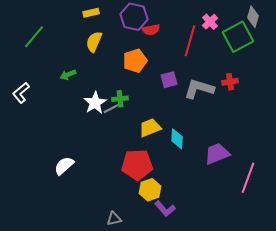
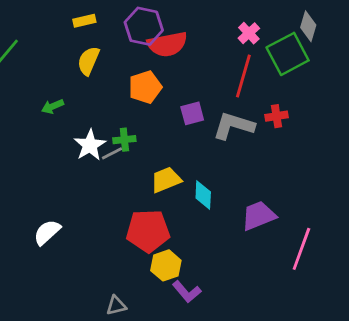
red semicircle: (151, 30) -> (167, 44), size x1.6
red line: (190, 41) -> (243, 76), moved

